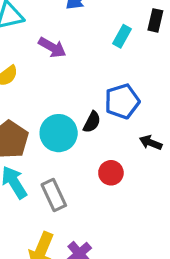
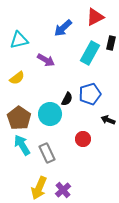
cyan rectangle: (122, 36) -> (90, 53), size x1.6
black semicircle: (92, 122) -> (67, 99), moved

